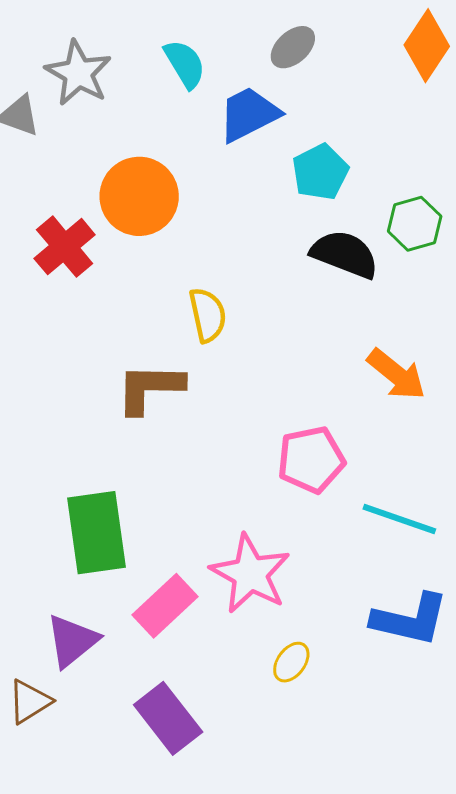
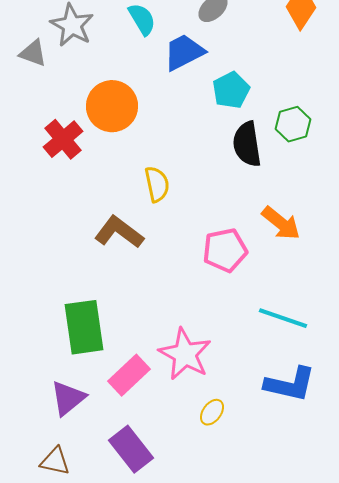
black semicircle: (345, 254) -> (247, 144), turned -120
brown L-shape: (150, 388) -> (119, 232), turned 36
pink pentagon: (311, 460) -> (225, 250), moved
brown triangle: (30, 702) -> (55, 461), moved, turned 44

